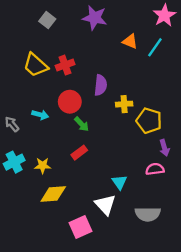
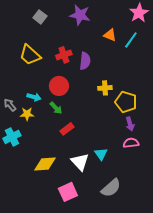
red cross: (65, 65) -> (64, 55), moved
purple semicircle: (101, 85) -> (85, 61), moved
green arrow: (82, 124) -> (56, 108), moved
purple arrow: (164, 148) -> (130, 124), moved
yellow star: (43, 166) -> (27, 114), moved
white triangle: (105, 205) -> (80, 162), moved
gray semicircle: (148, 214) -> (111, 188), moved, turned -40

